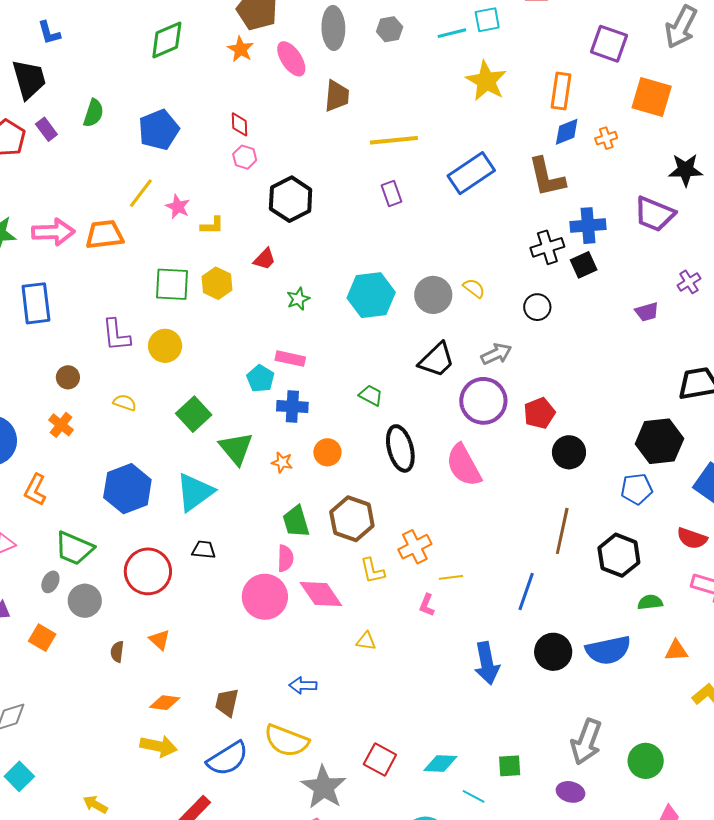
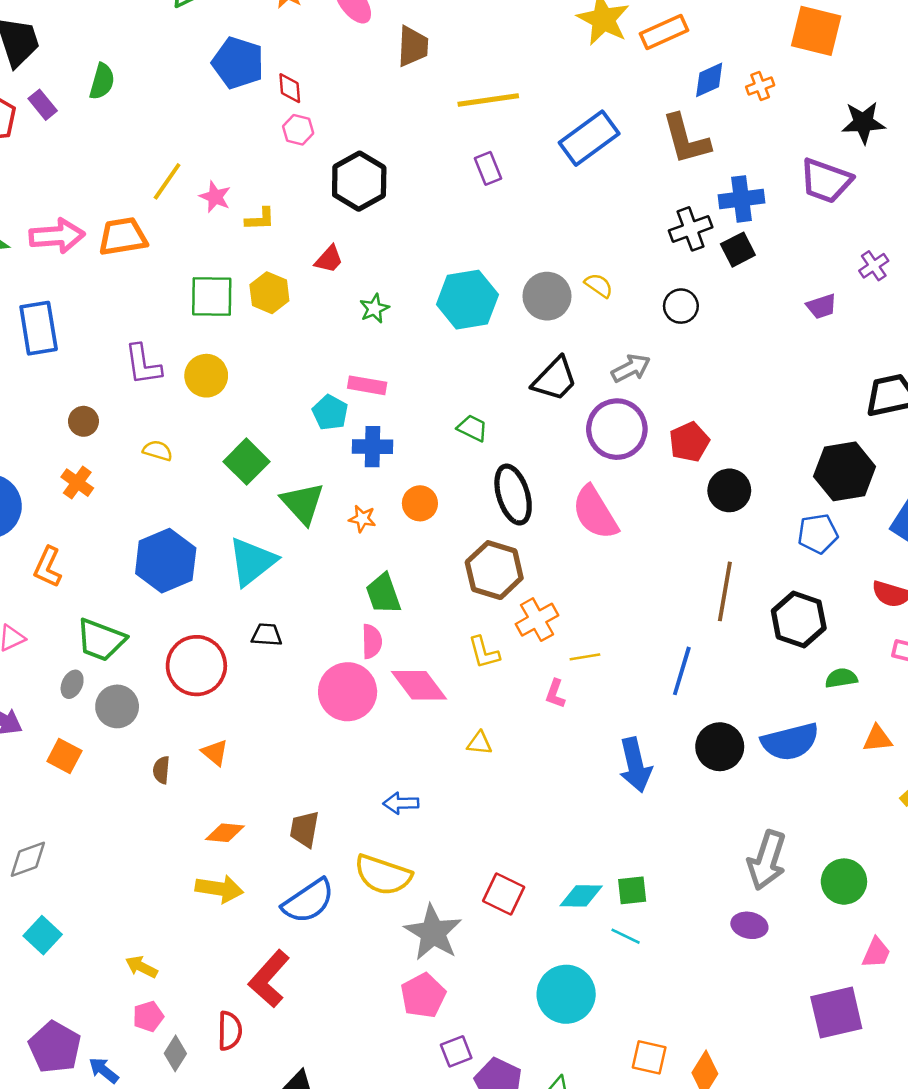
orange rectangle: (561, 91) -> (664, 32), moved, turned 60
blue pentagon: (159, 130) -> (238, 63), moved, turned -30
brown hexagon: (352, 519) -> (494, 570), moved
green square: (510, 766) -> (632, 890), moved

